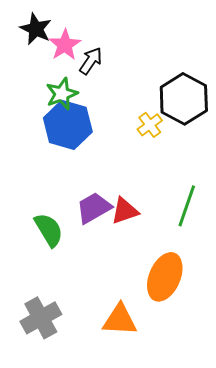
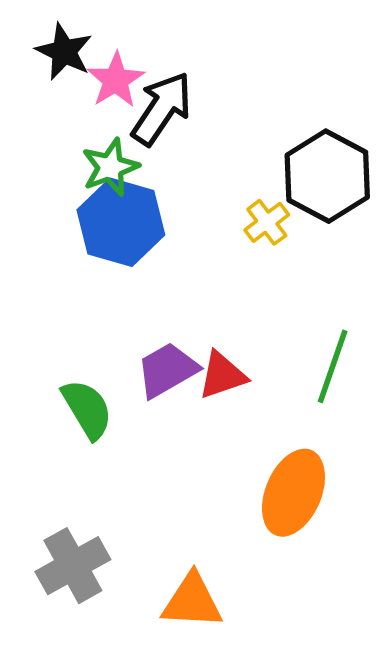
black arrow: (91, 61) -> (162, 109), size x1.5
orange triangle: (120, 320) -> (192, 601), moved

